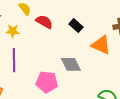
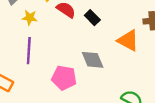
black rectangle: (76, 26) -> (92, 18), moved

